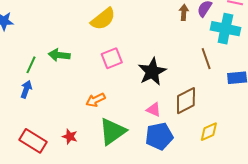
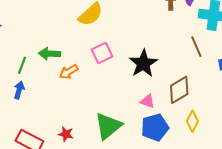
orange arrow: (95, 100) -> (69, 72), moved
yellow diamond: (209, 132) -> (192, 121), moved, turned -35

